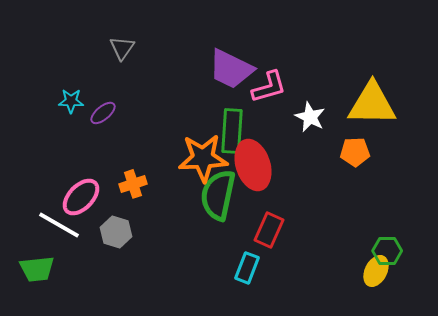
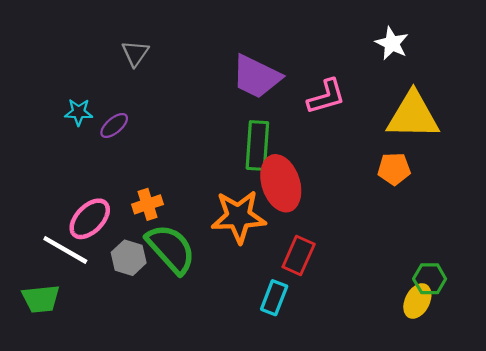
pink L-shape: (269, 87) -> (326, 97), moved
white star: (310, 117) -> (392, 43), moved
orange star: (203, 158) -> (239, 217), moved
green semicircle: (218, 195) -> (171, 249), moved, turned 126

